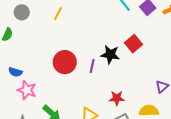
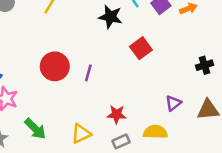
black star: (110, 55) -> (110, 17), moved

